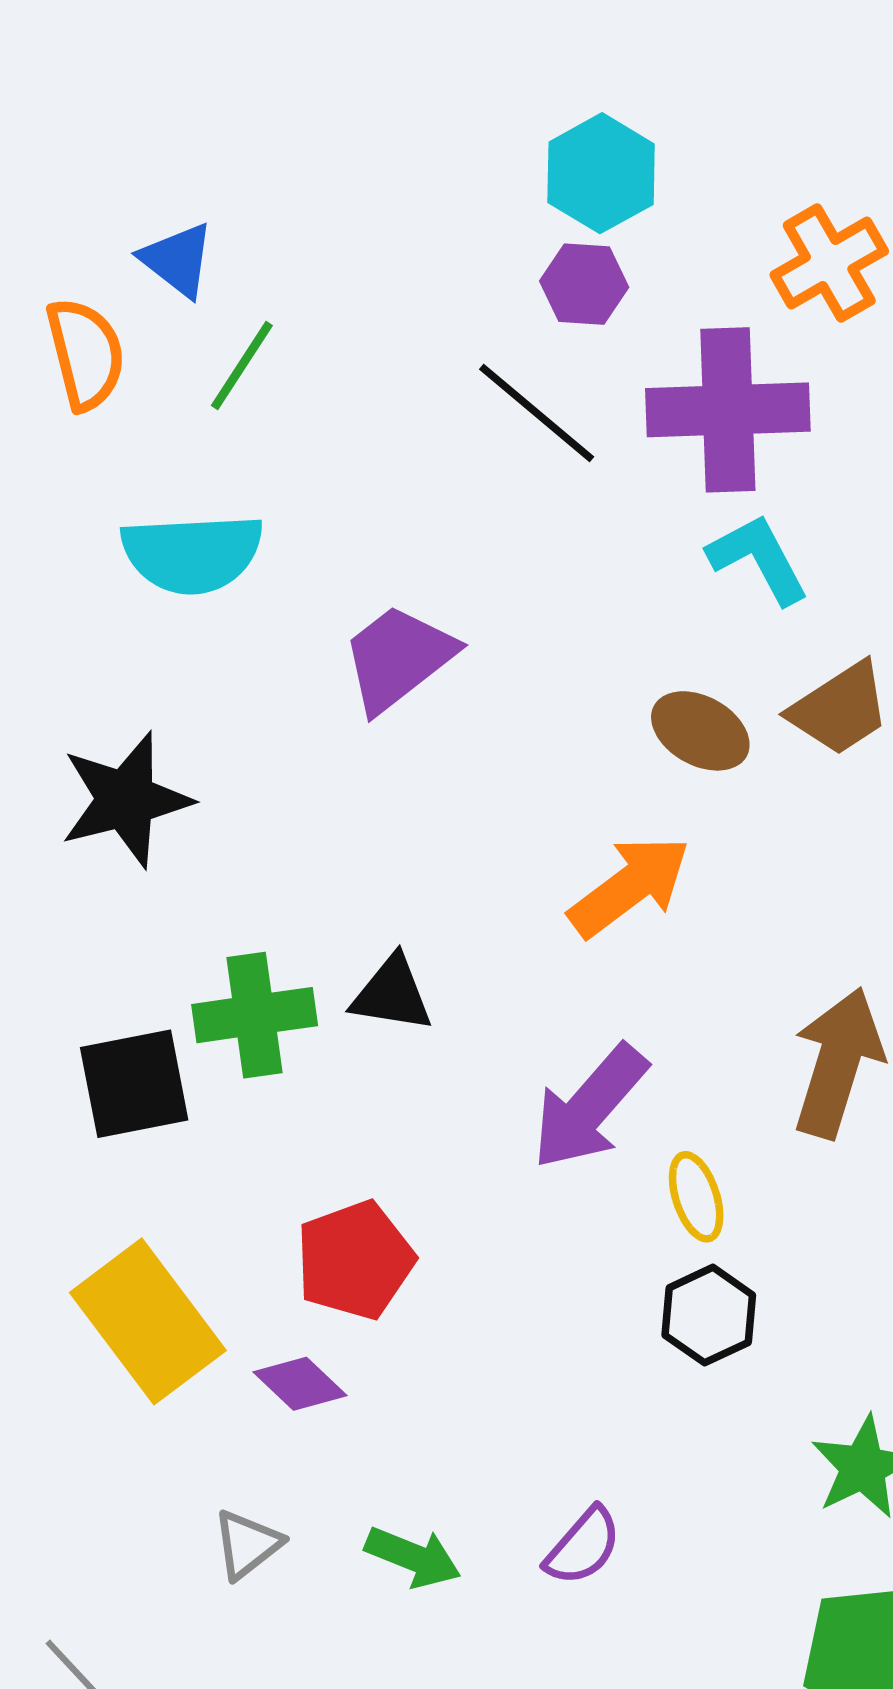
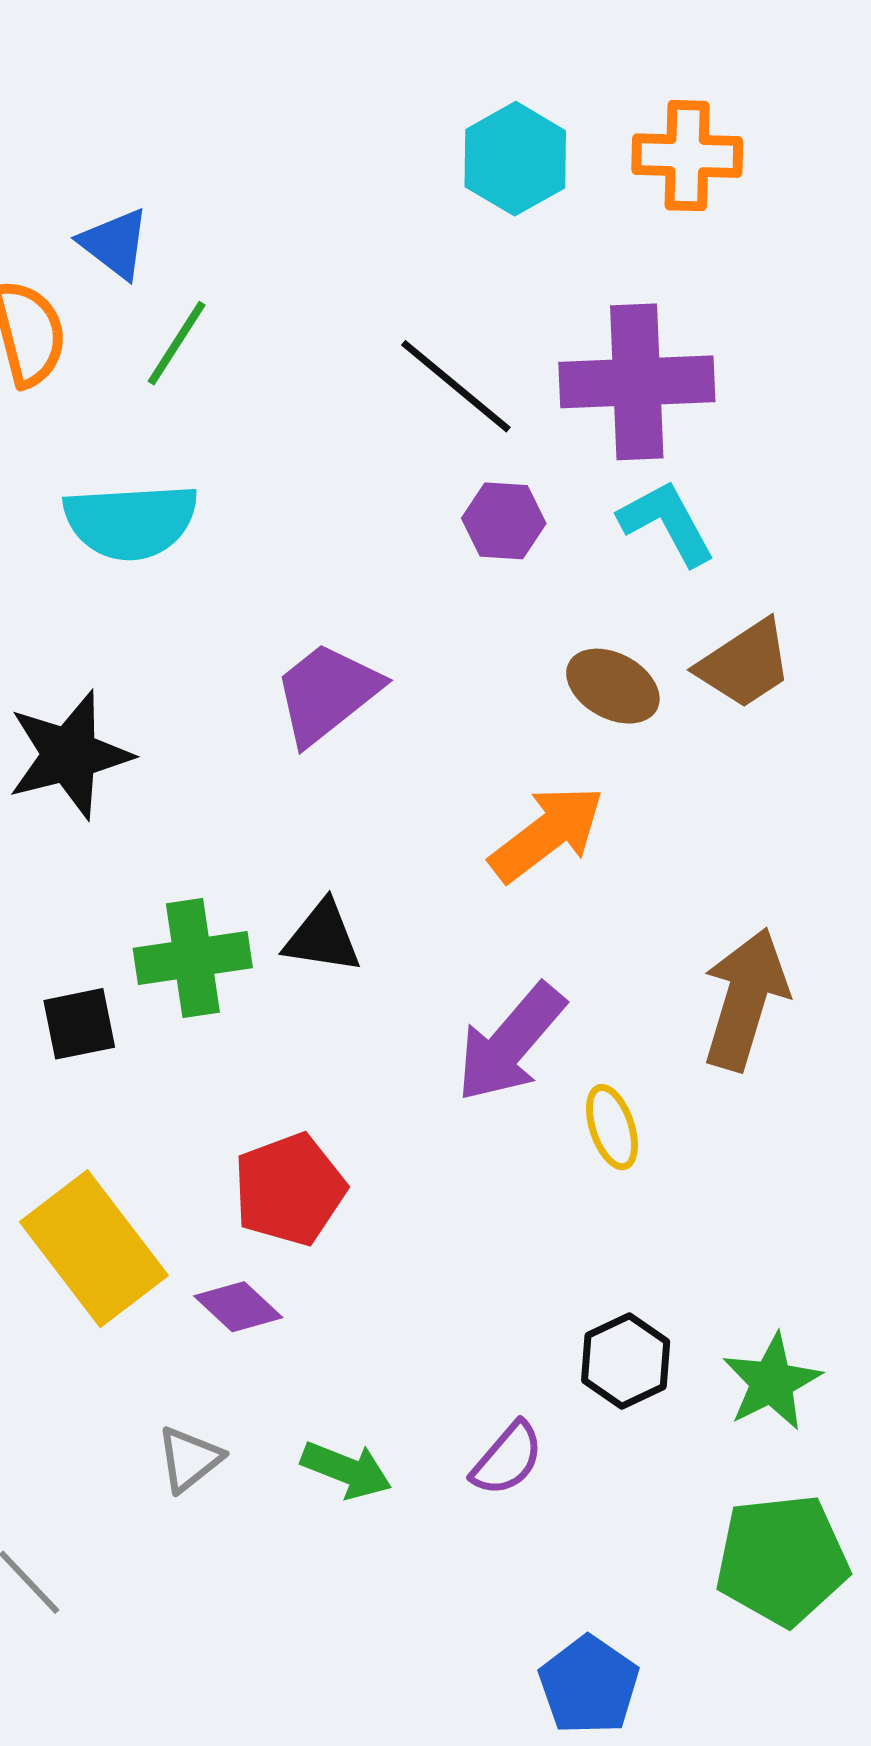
orange cross: (829, 263) -> (687, 156), moved, turned 32
purple hexagon: (584, 284) -> (504, 521), moved
purple trapezoid: (398, 658) -> (327, 693), moved
black square: (134, 1084) -> (79, 1024), size x0.7
black hexagon: (709, 1315) -> (626, 1361), moved

